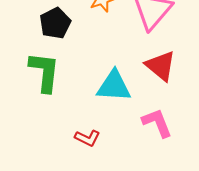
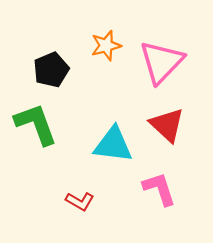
green L-shape: (44, 72) -> (36, 124), turned -30

